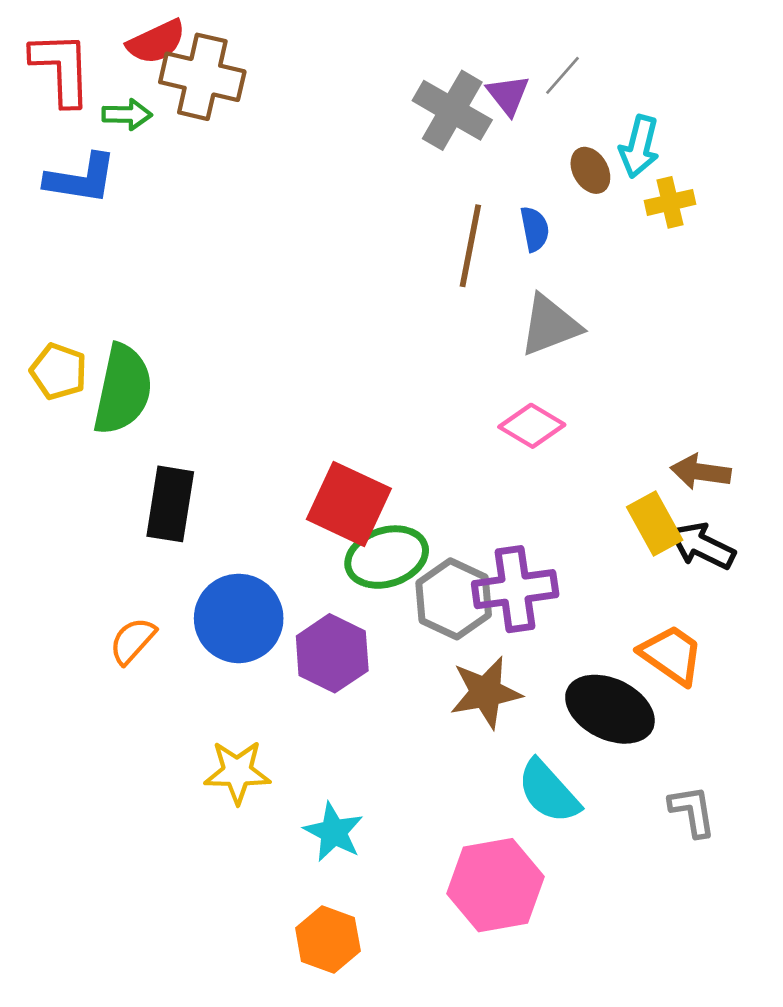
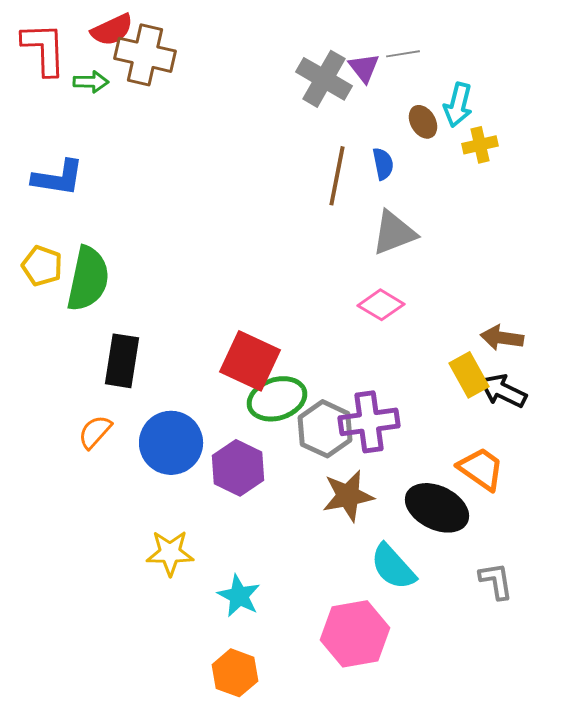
gray line: (563, 75) -> (403, 54), turned 40
blue L-shape: (81, 179) -> (58, 178), moved
orange semicircle: (133, 641) -> (95, 432), moved

